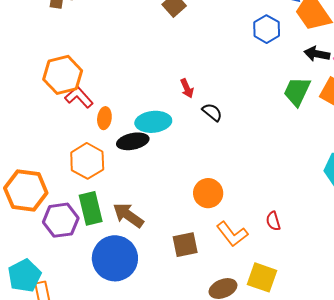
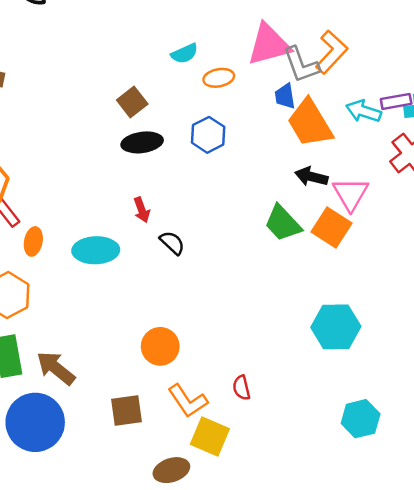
blue hexagon: (267, 29) -> (208, 135), moved
green trapezoid: (297, 92) -> (283, 223), turned -72
black ellipse: (133, 141) -> (142, 142), moved
yellow square: (262, 277) -> (210, 437), moved

